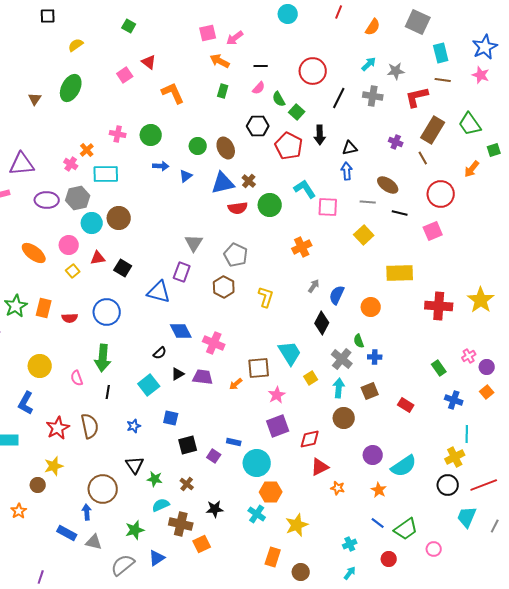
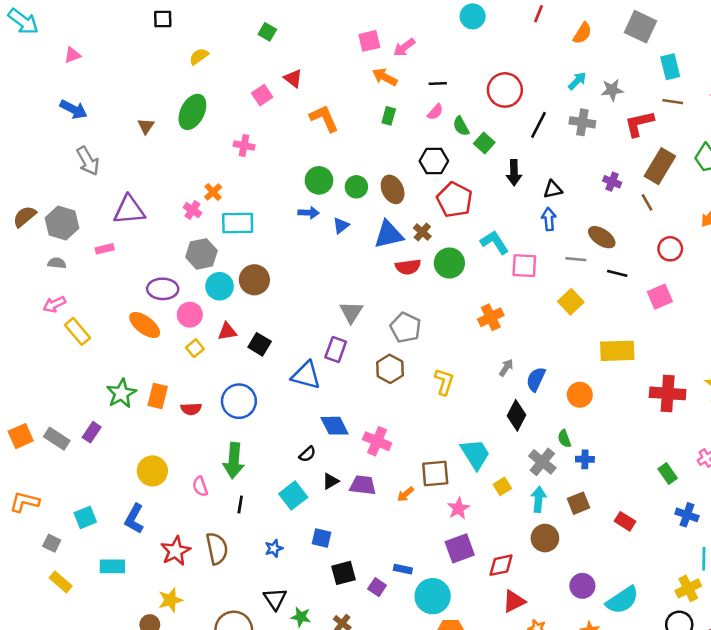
pink cross: (118, 134) -> (244, 146), moved
green circle: (151, 135) -> (319, 180), moved
red pentagon: (289, 146) -> (455, 200), moved
red circle: (441, 194) -> (670, 249), size x0.7
purple ellipse: (47, 200) -> (163, 289), moved

